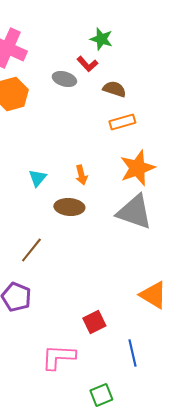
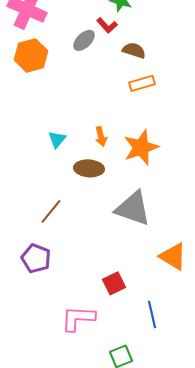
gray ellipse: (64, 79) -> (84, 40), turned -60
orange star: (137, 168) -> (141, 147), moved
gray triangle: (134, 212) -> (133, 208), moved

